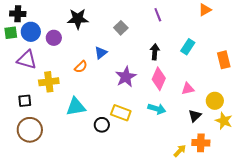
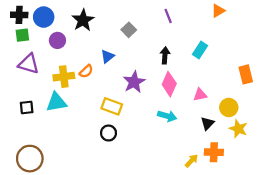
black star: (78, 19) -> (83, 20), turned -30
blue circle: (31, 32) -> (44, 17), moved
green square: (11, 33) -> (22, 35), moved
orange rectangle: (224, 60) -> (246, 74), moved
yellow cross: (49, 82) -> (64, 77), moved
cyan triangle: (76, 107) -> (56, 102), moved
yellow rectangle: (121, 113) -> (112, 106), moved
brown circle: (30, 130) -> (30, 159), moved

